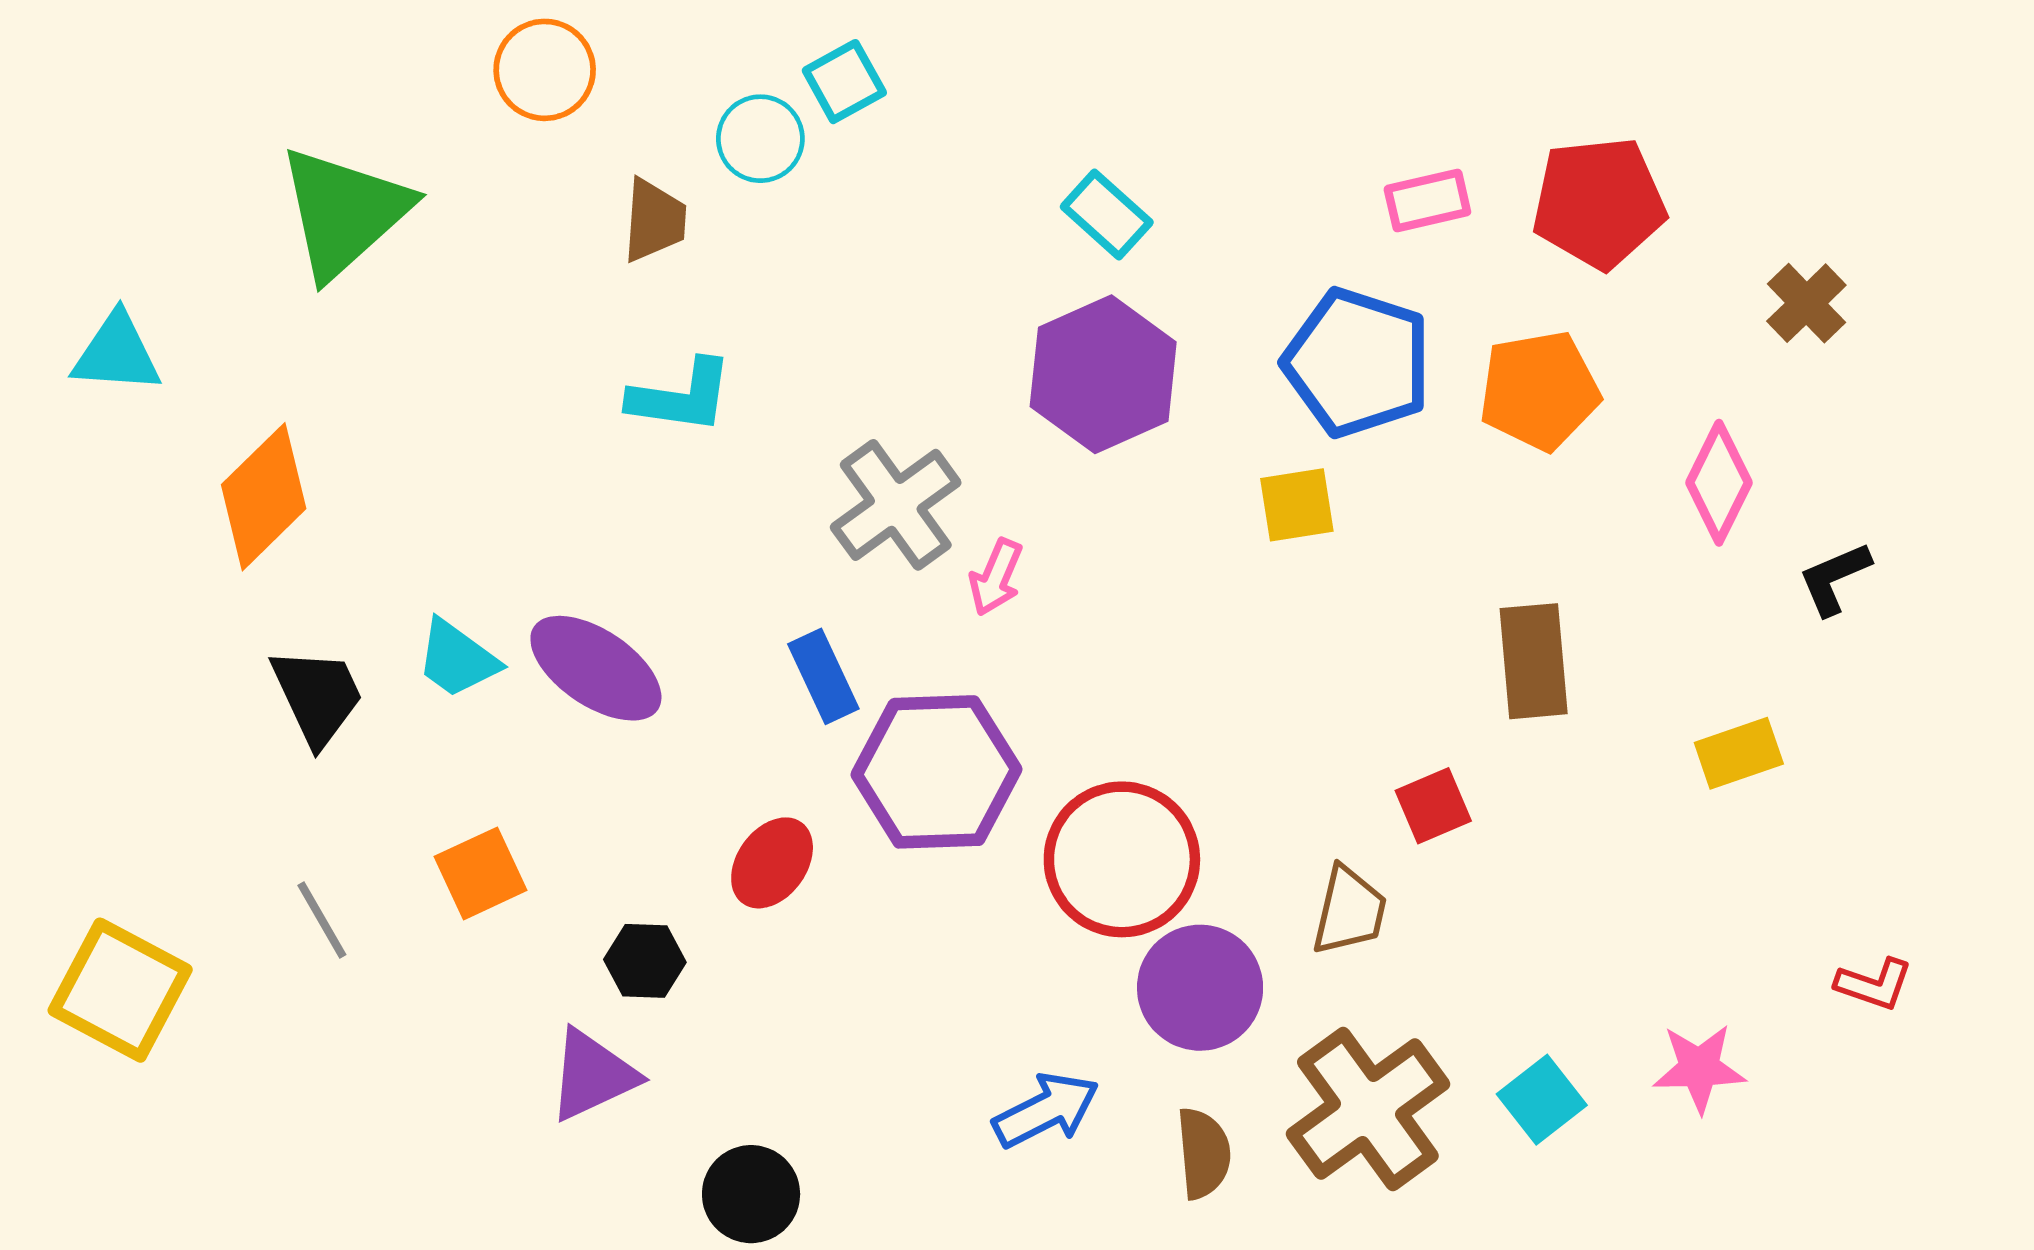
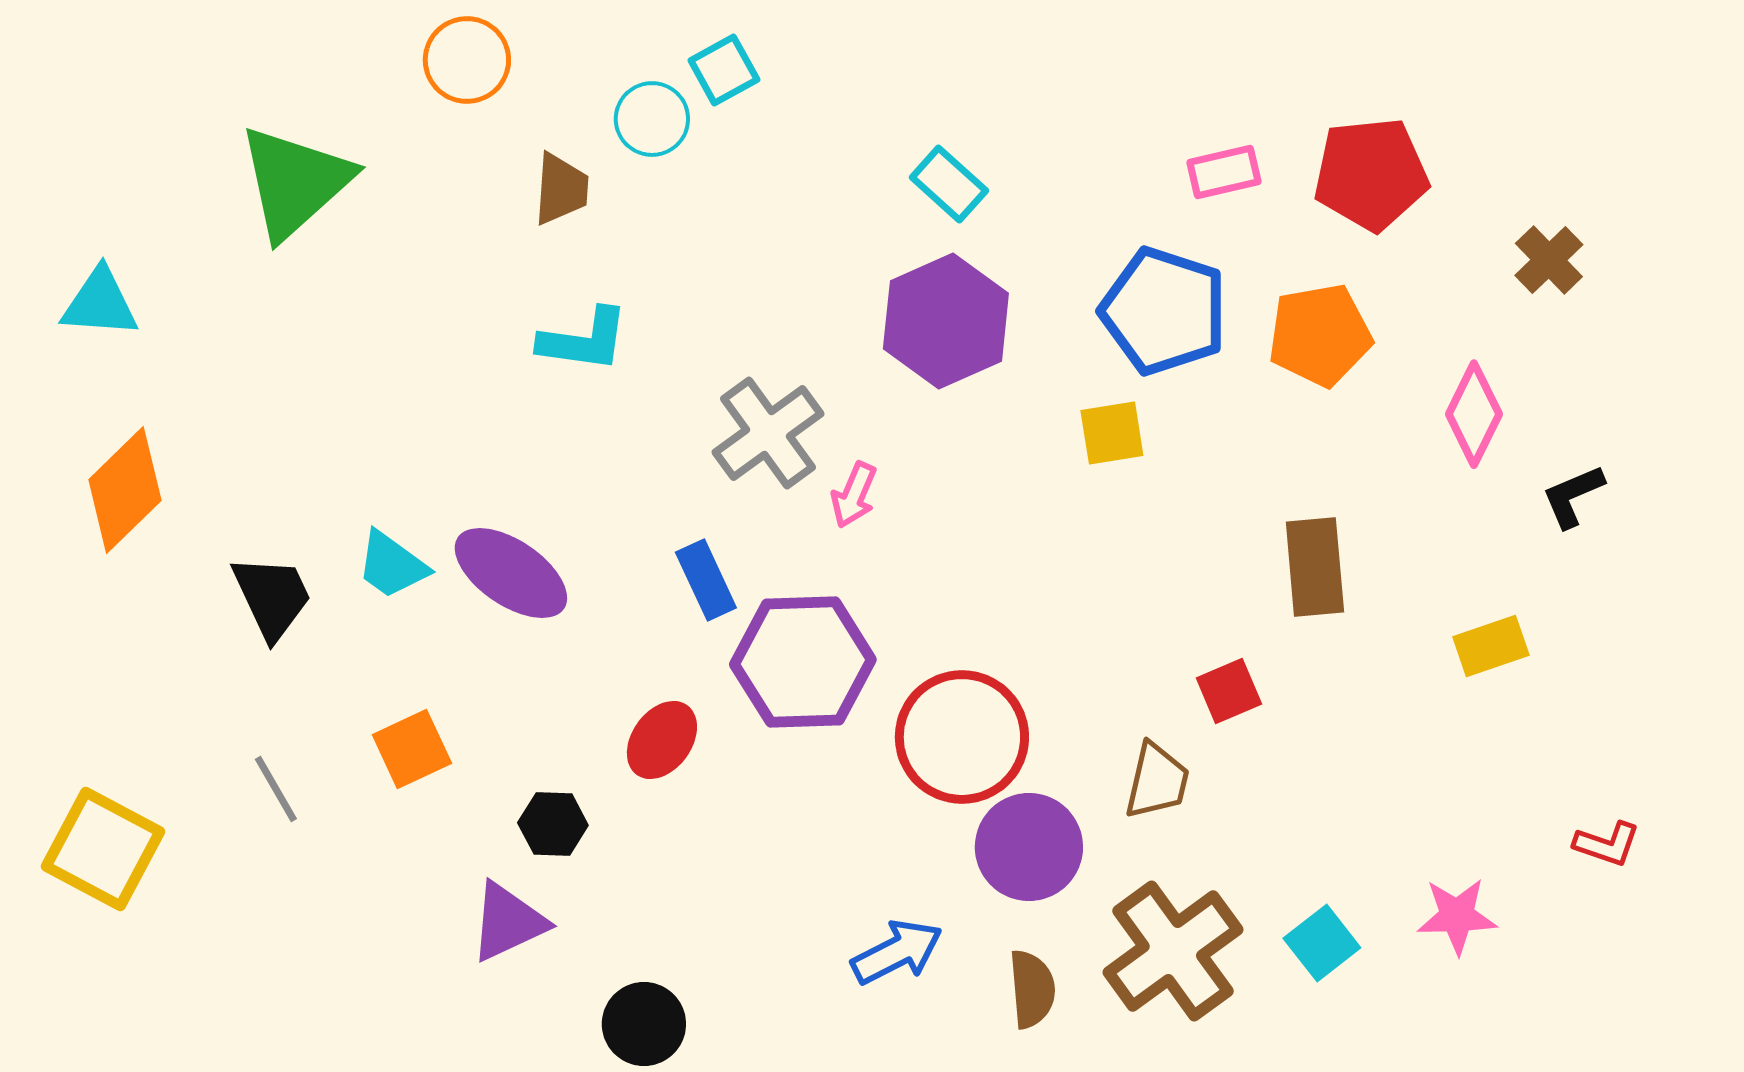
orange diamond: (264, 497) -> (125, 490), moved

